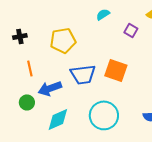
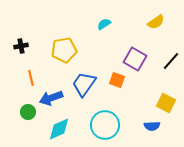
purple square: (131, 30) -> (135, 59), moved, size x1.6
orange square: (116, 70) -> (117, 80), size x0.7
blue trapezoid: (83, 74) -> (84, 84), turned 132

